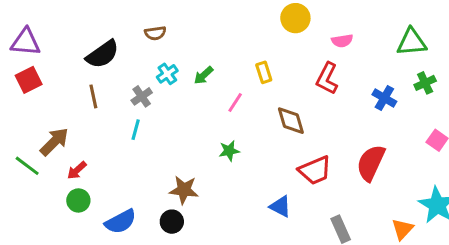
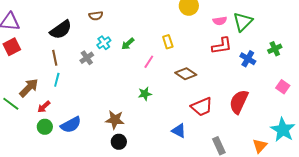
green triangle: (411, 42) -> (243, 22), moved, turned -40
red L-shape: (327, 78) -> (222, 46), moved, turned -125
brown diamond: (291, 121) -> (186, 74), turned -40
cyan line: (136, 130) -> (57, 80), moved
blue semicircle: (121, 222) -> (71, 125), moved
black circle: (172, 222) -> (119, 142), moved

